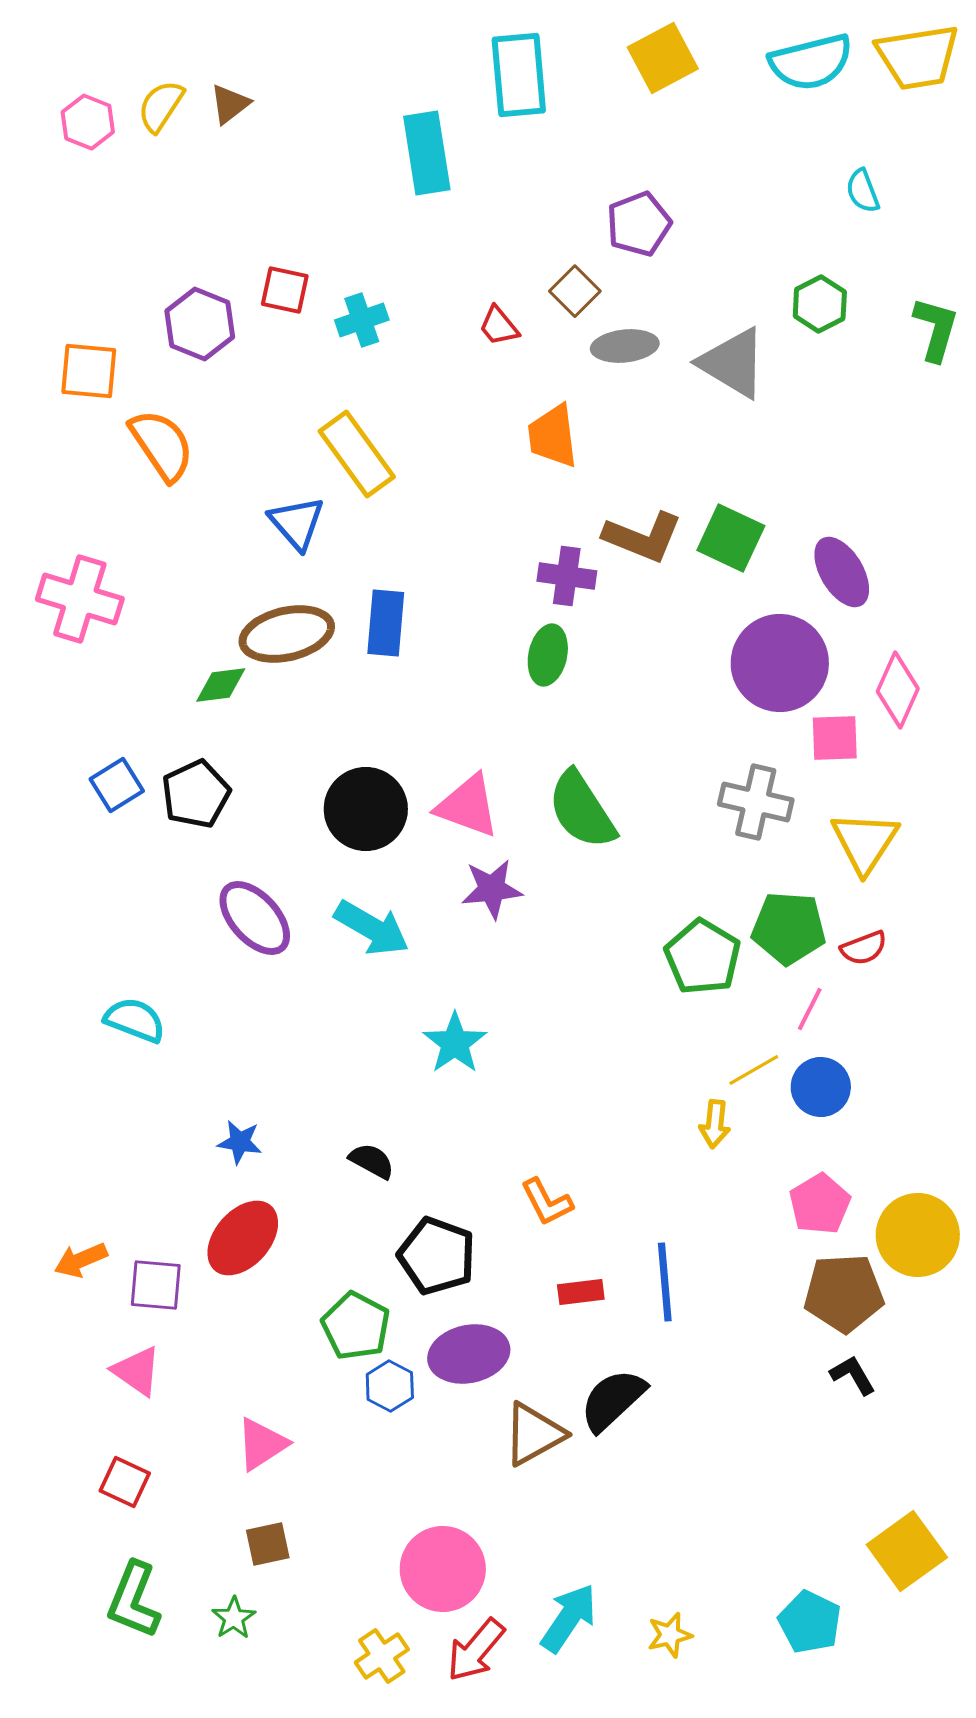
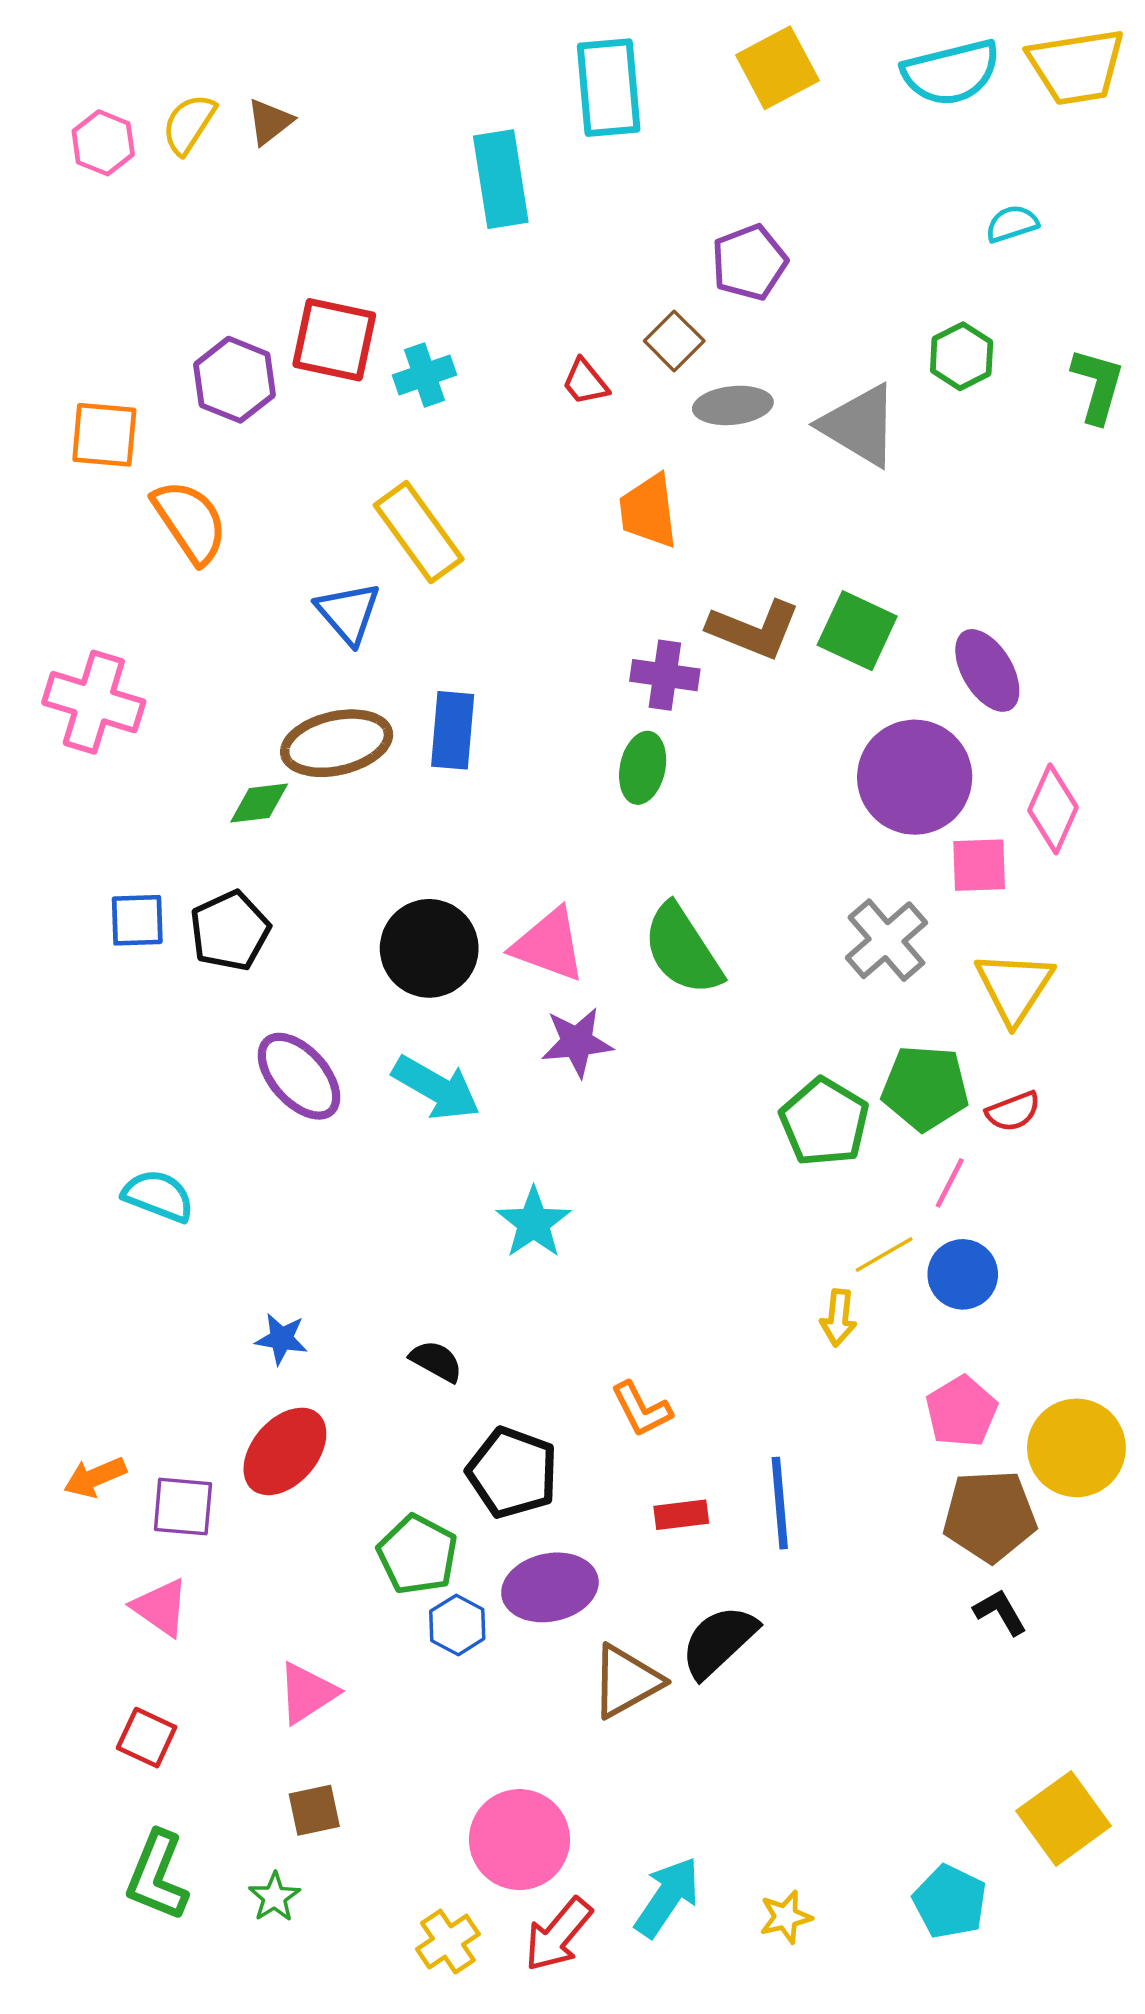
cyan semicircle: (863, 191) -> (1012, 224), turned 93
red square: (285, 290) -> (334, 340), size x1.5
blue square: (117, 785) -> (137, 920), turned 30
gray cross: (756, 802) -> (886, 940), turned 36

